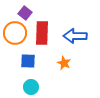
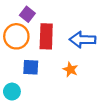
cyan circle: (31, 87) -> (12, 92), moved

